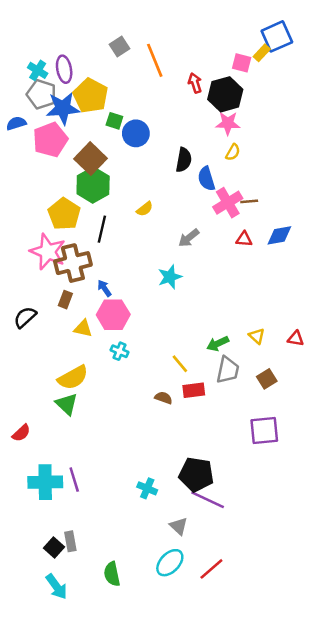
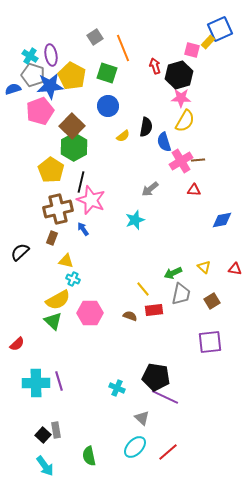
green square: (114, 121) -> (107, 73), moved, size x1.5
blue semicircle: (16, 123) -> (13, 89), moved
yellow semicircle: (233, 152) -> (185, 121), size x1.6
yellow semicircle: (145, 209) -> (123, 136), moved
blue diamond: (279, 235) -> (222, 220), moved
pink star: (48, 252) -> (91, 200), moved
pink hexagon: (113, 315) -> (90, 313), moved
cyan cross: (119, 351) -> (73, 279), moved

